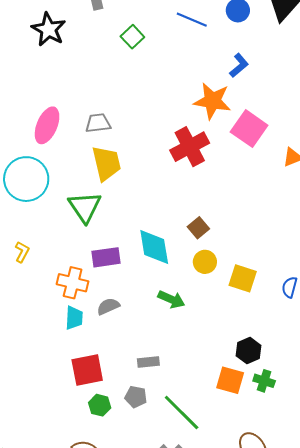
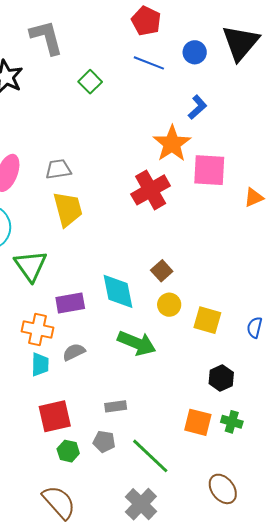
orange star: (212, 101) -> (172, 144), turned 30
pink square: (249, 129) -> (209, 170), turned -30
green triangle: (85, 207) -> (31, 266), moved
green arrow: (171, 299) -> (137, 343), size x1.4
black hexagon: (249, 351) -> (221, 378), moved

